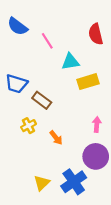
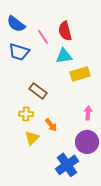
red semicircle: (96, 34) -> (65, 31), moved
blue trapezoid: (16, 84) -> (19, 52), moved
yellow cross: (29, 126) -> (26, 114), turned 32
yellow triangle: (42, 183) -> (32, 138), moved

